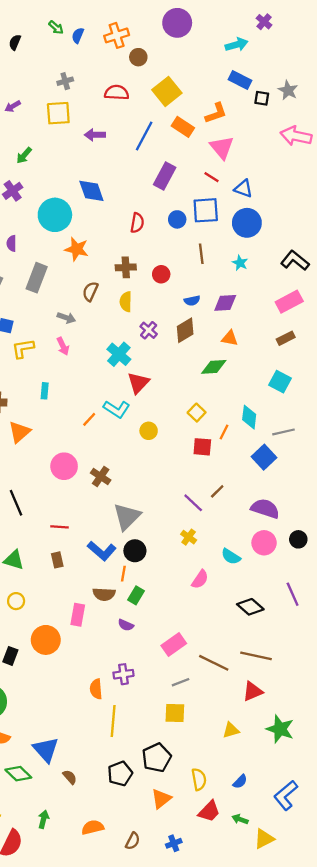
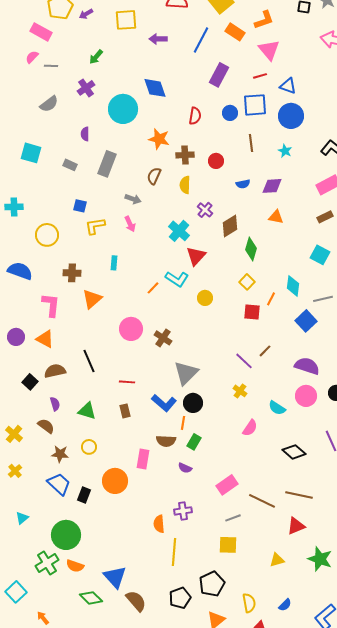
red line: (211, 177) -> (260, 76), turned -48
orange star: (77, 249) -> (159, 139), moved
brown diamond: (185, 330) -> (230, 226), moved
green diamond: (214, 367) -> (251, 249), moved, turned -70
brown semicircle: (70, 777) -> (136, 601), size x1.6

